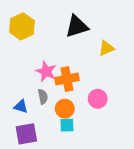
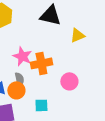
black triangle: (77, 26) -> (50, 15), turned 30
orange circle: (65, 109) -> (16, 90), moved

